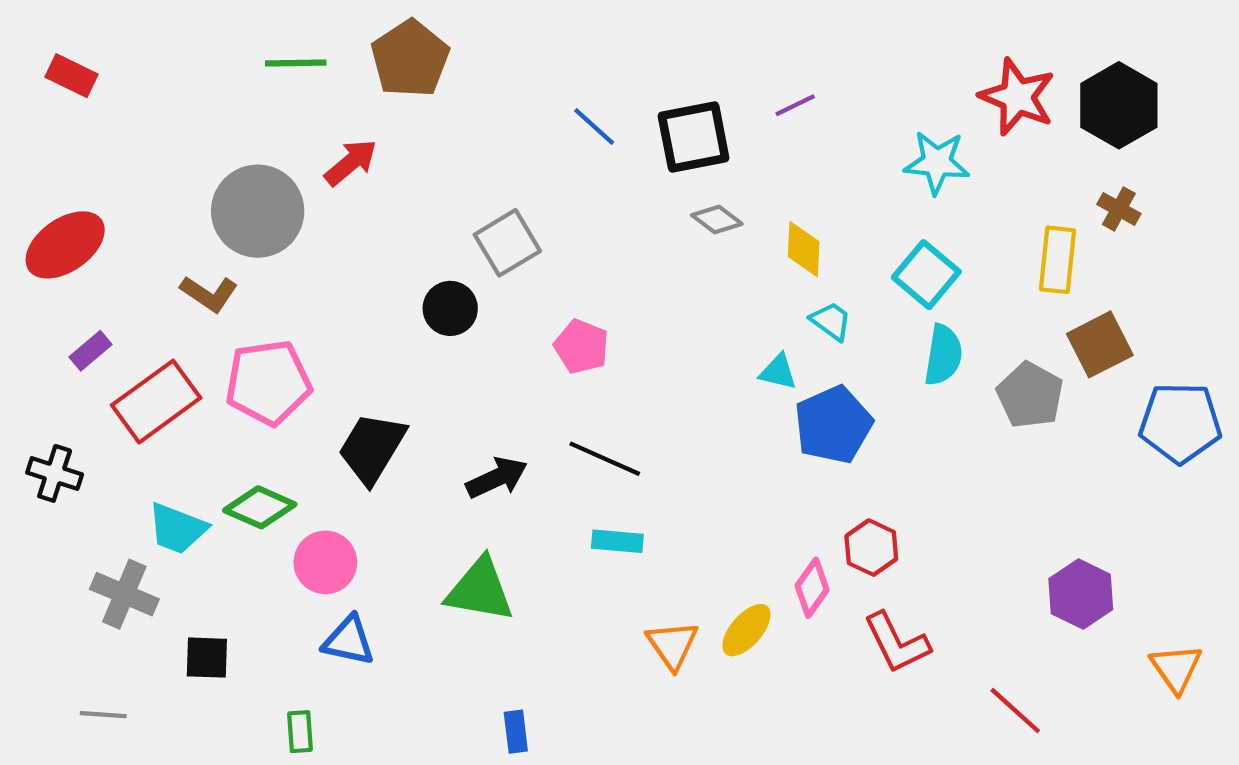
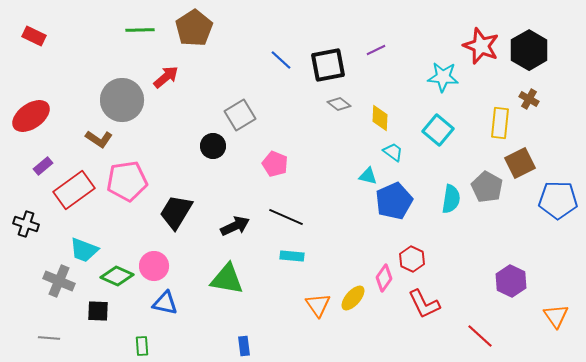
cyan semicircle: (943, 355) -> (451, 199), moved
green diamond: (260, 507) -> (117, 276), moved

